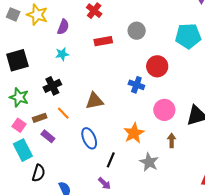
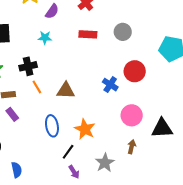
orange line: (63, 113) -> (37, 87), moved
orange star: (134, 133) -> (85, 129), moved, turned -30
purple arrow: (104, 183) -> (74, 172), moved

